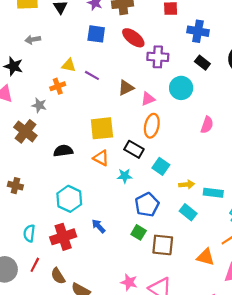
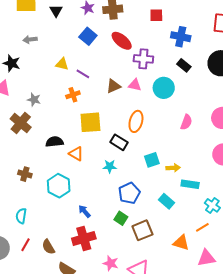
blue square: (96, 34) -> (88, 36), turned 30
orange cross: (58, 86) -> (73, 95), moved
pink triangle: (148, 99) -> (135, 85), moved, turned 32
orange triangle: (101, 158) -> (76, 154), moved
cyan square: (161, 166) -> (152, 160), moved, turned 35
yellow arrow: (187, 184) -> (173, 168), moved
brown cross: (15, 186) -> (25, 174), moved
red cross: (63, 237) -> (84, 239), moved
brown square: (163, 245) -> (142, 230), turned -30
brown semicircle: (58, 276) -> (48, 247), moved

